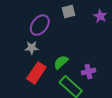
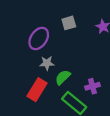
gray star: (32, 48) -> (47, 63), moved

